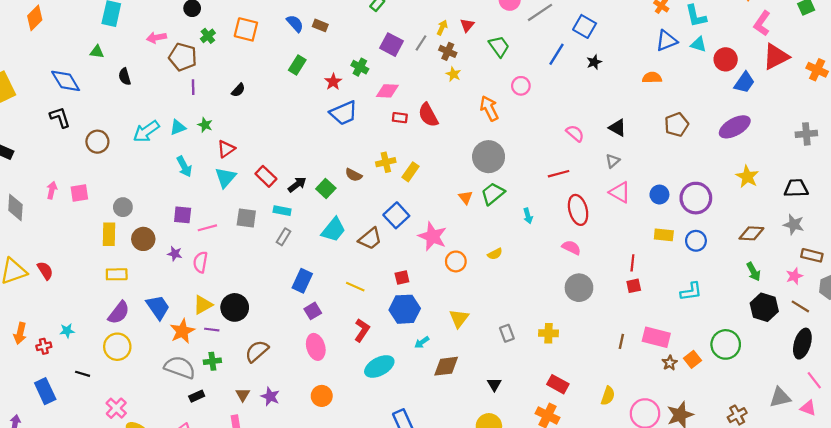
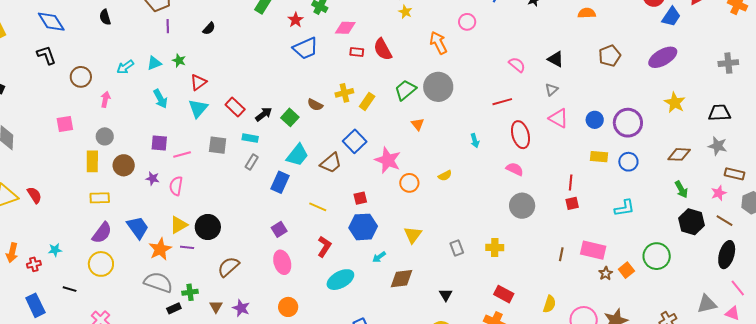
cyan arrow: (146, 131) -> (125, 67), size x0.7
pink arrow: (52, 190) -> (105, 99), moved
green trapezoid: (493, 194) -> (405, 90), moved
blue rectangle: (302, 281) -> (280, 182), moved
green cross: (212, 361) -> (190, 292), moved

